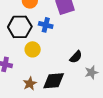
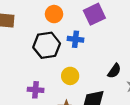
yellow circle: (33, 49) -> (70, 76), moved

